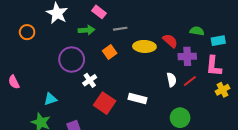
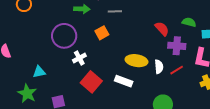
yellow ellipse: (144, 46) -> (136, 61), moved

